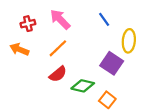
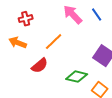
pink arrow: (60, 19) -> (73, 15), moved
red semicircle: (58, 74) -> (40, 66), moved

